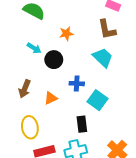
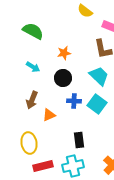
black circle: (54, 60) -> (63, 78), moved
brown arrow: (25, 89) -> (32, 100), moved
cyan square: (98, 100) -> (97, 104), moved

